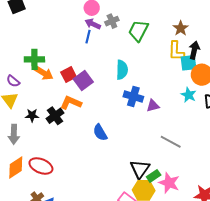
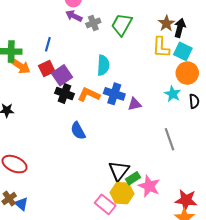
gray cross: (112, 21) -> (93, 23), moved
blue line: (88, 37) -> (48, 44), moved
black arrow: (194, 50) -> (180, 28), moved
cyan square: (189, 63) -> (183, 51), moved, turned 30
orange L-shape: (71, 103) -> (89, 95), moved
black cross: (55, 116) -> (65, 93), moved, turned -36
gray line: (171, 142) -> (169, 139), moved, turned 40

